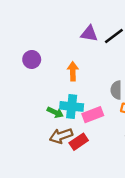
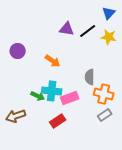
orange arrow: (73, 71) -> (53, 61), turned 126
brown arrow: (61, 136) -> (16, 116), moved

